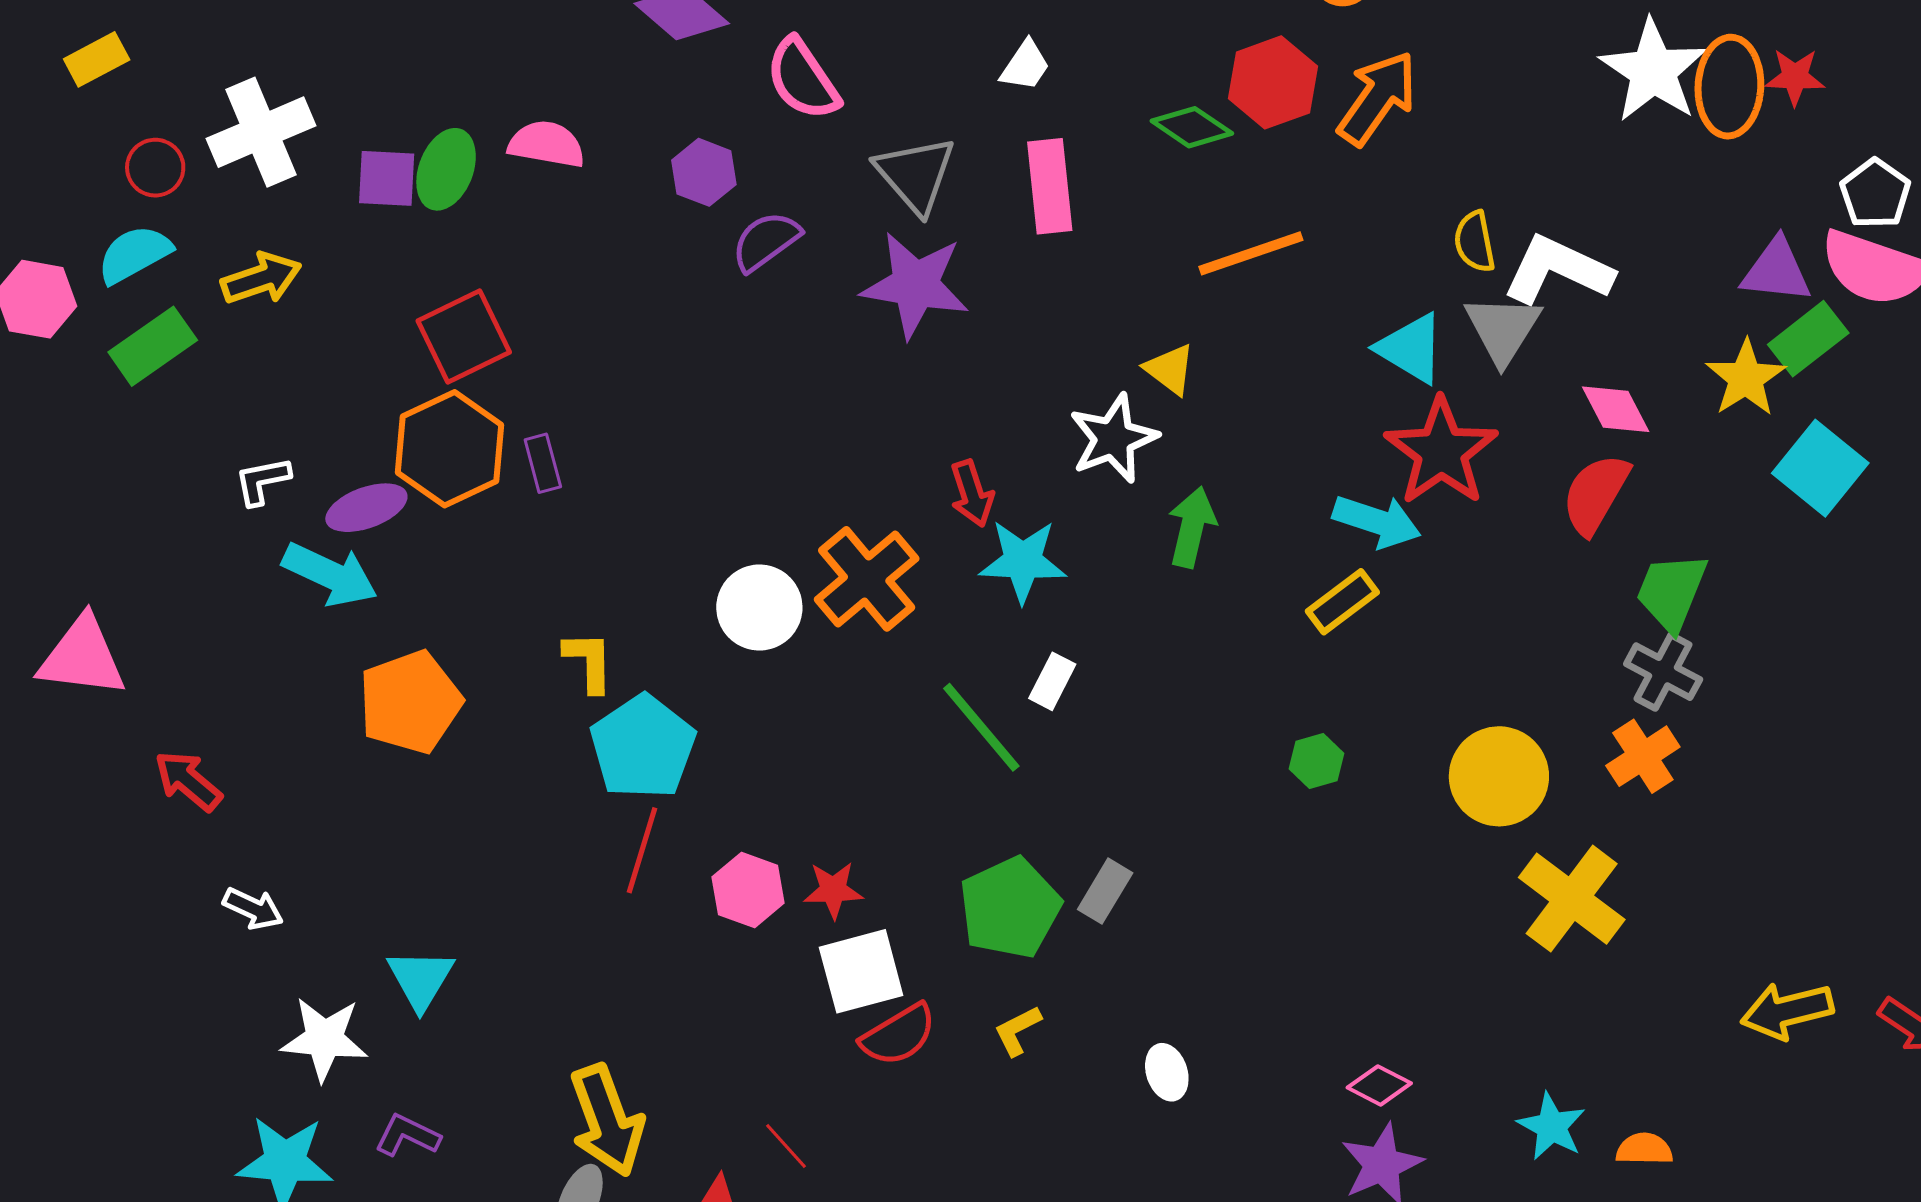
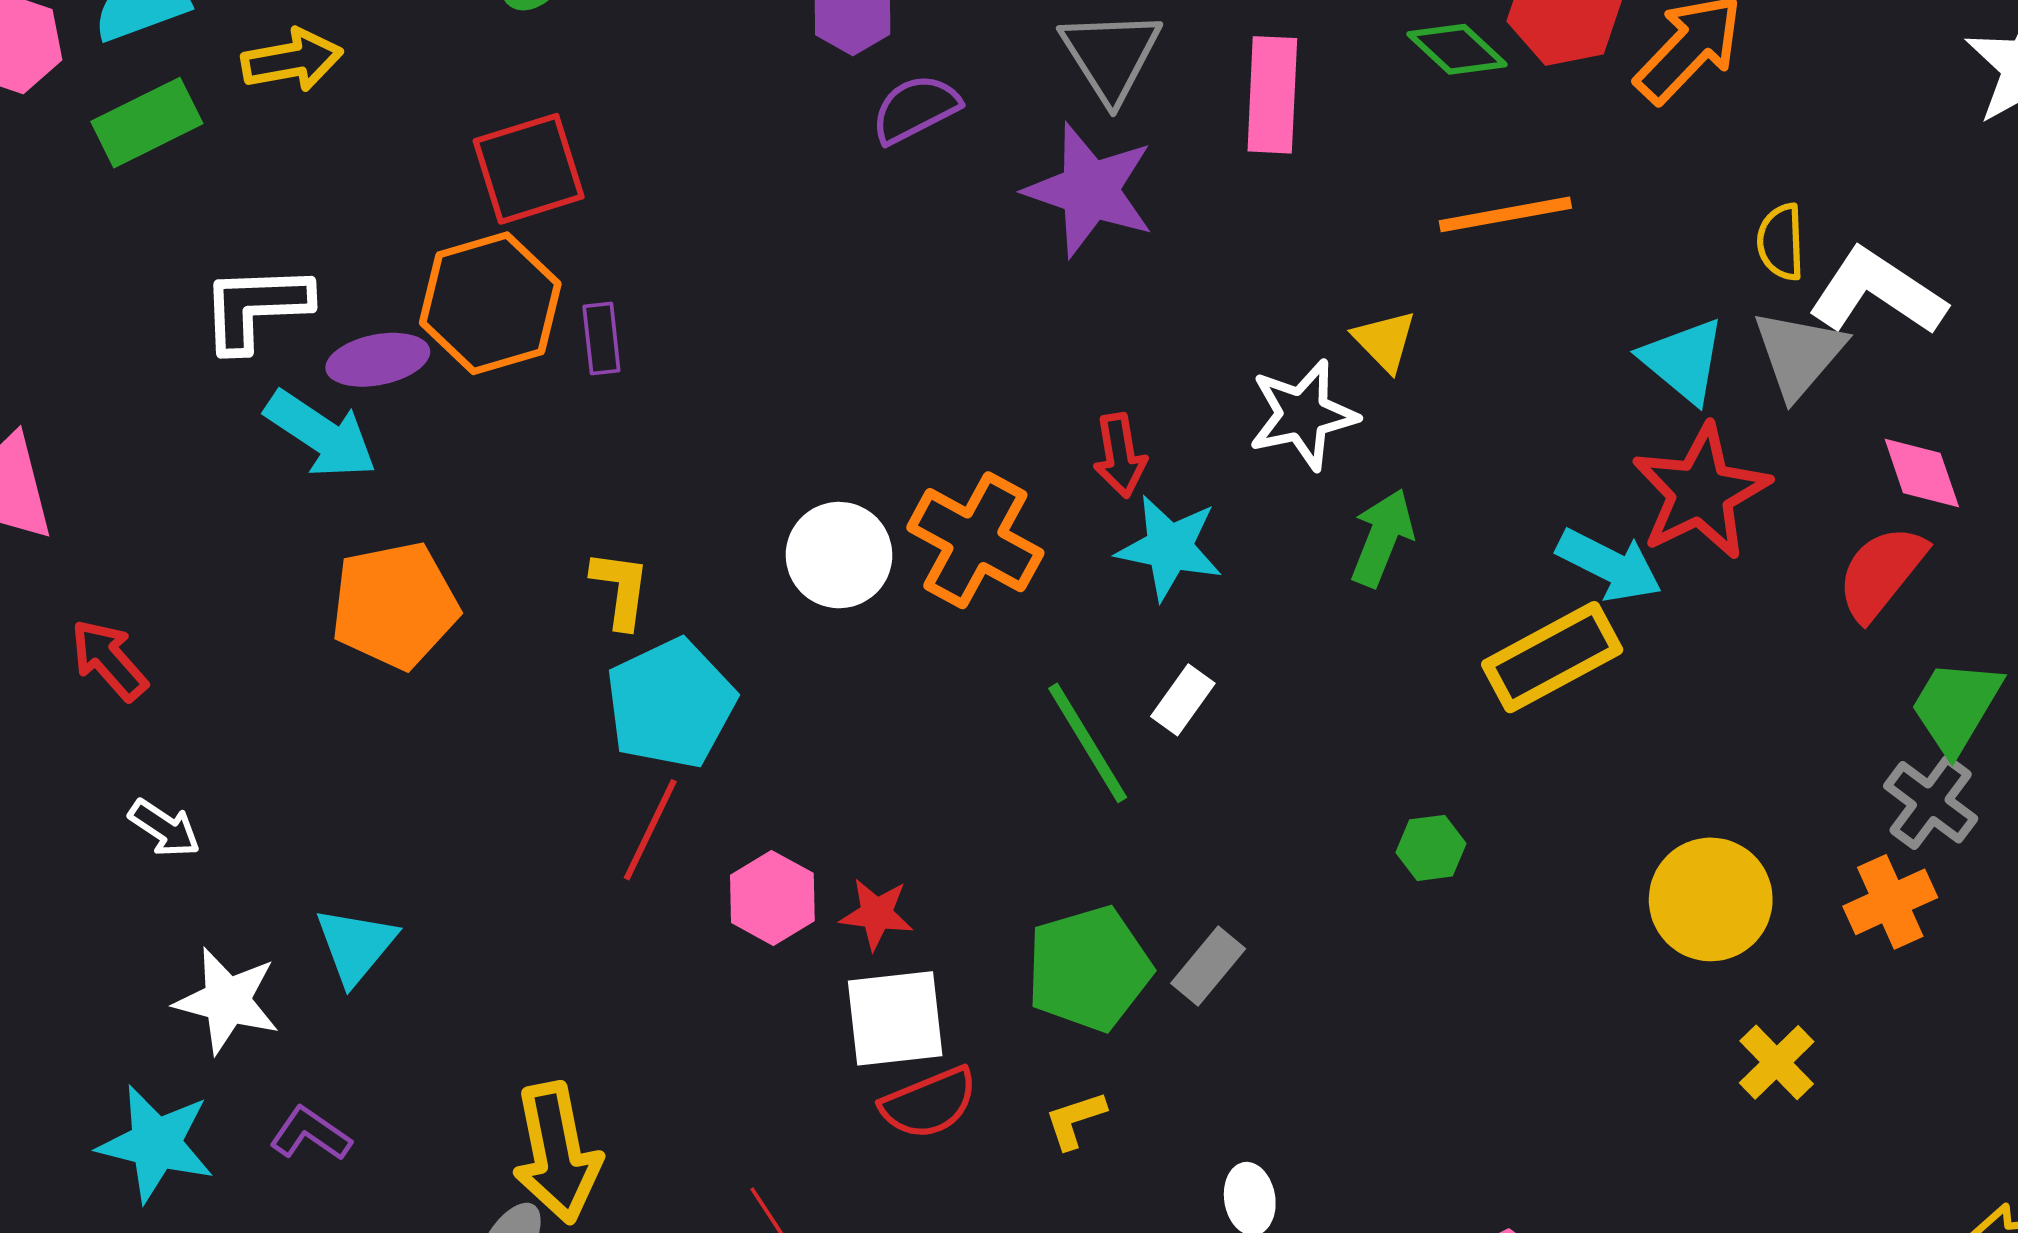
white L-shape: (262, 481) -> (256, 308), size x1.6
orange cross: (867, 579) -> (975, 540), turned -30
yellow rectangle: (1342, 602) -> (1552, 657), size x1.5
green hexagon: (1316, 761) -> (1431, 848), moved
yellow cross: (1572, 899) -> (1777, 1062), size x0.6

